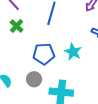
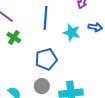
cyan star: (73, 52) -> (72, 32), moved

